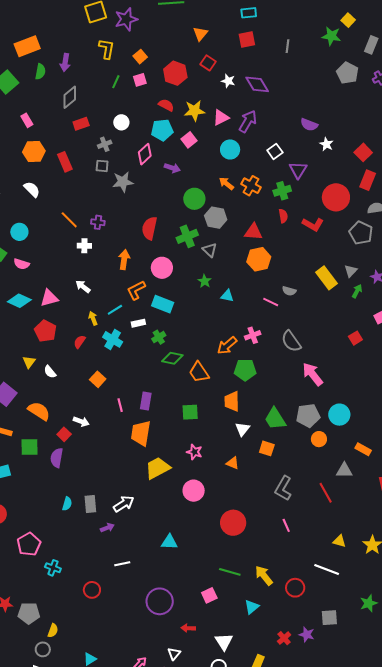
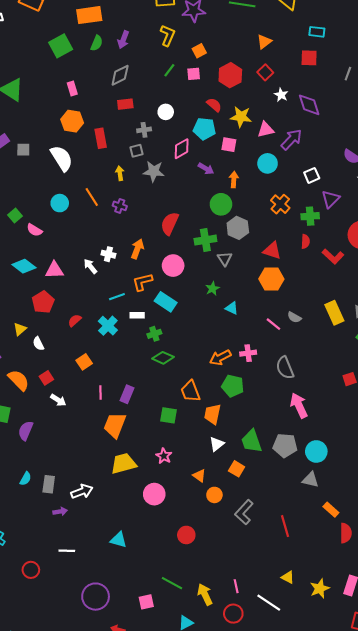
pink square: (189, 140) -> (229, 145), turned 35
gray square: (102, 166) -> (137, 151), turned -32
orange arrow: (226, 184) -> (234, 180), moved, turned 42
white semicircle: (32, 189) -> (62, 158), size x1.5
cyan circle: (19, 232) -> (60, 203), moved
white cross: (84, 246) -> (108, 254), moved
yellow arrow: (93, 318) -> (120, 173), moved
orange trapezoid: (199, 372) -> (191, 391), moved
red square: (64, 434) -> (46, 378), moved
orange circle: (319, 439) -> (214, 495), moved
orange rectangle: (363, 449) -> (331, 510), moved
gray triangle: (344, 470) -> (310, 480), moved
red circle: (233, 523) -> (186, 535), size x0.7
pink line: (286, 525) -> (236, 586), moved

